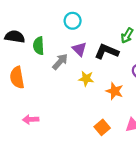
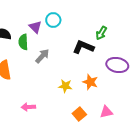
purple triangle: (79, 49) -> (35, 27), moved
yellow star: (86, 79) -> (65, 86), moved
pink arrow: (31, 119) -> (28, 107), moved

